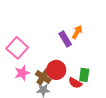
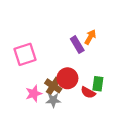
pink square: (17, 48) -> (25, 54), turned 30
pink star: (22, 73) -> (34, 94), moved

